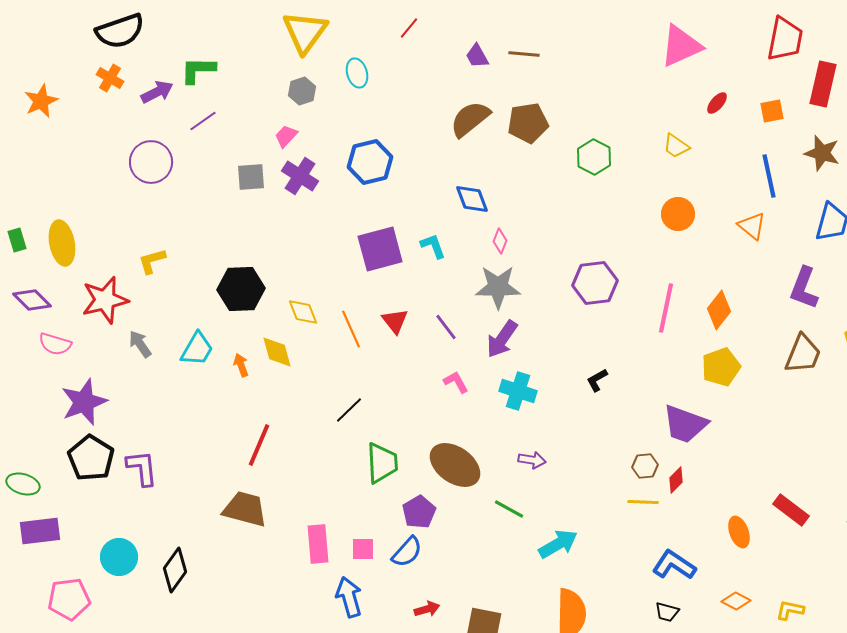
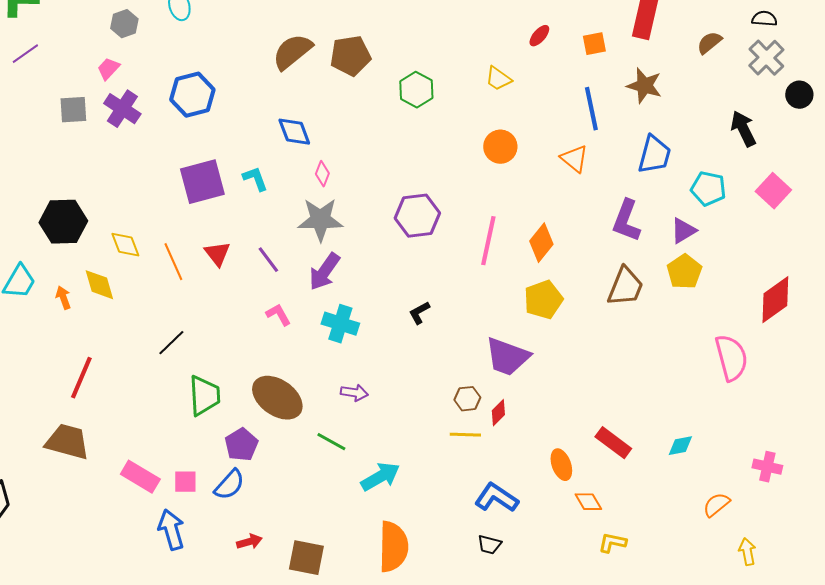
pink rectangle: (318, 544) -> (140, 477), turned -54
orange diamond: (736, 601) -> (588, 502), moved, turned 32

